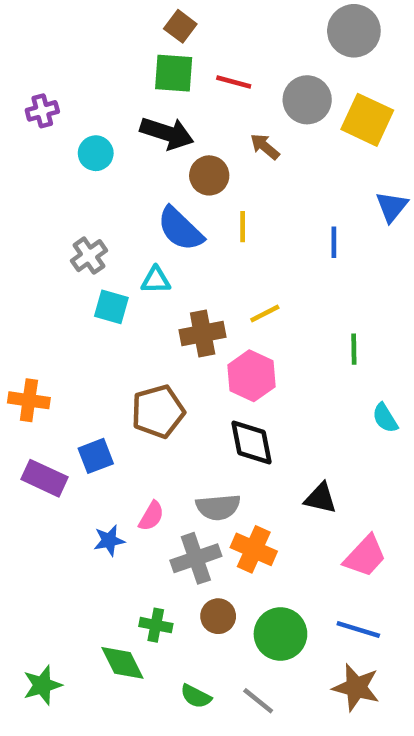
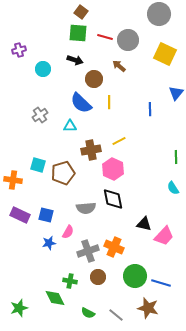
gray circle: (307, 100) -> (128, 40), moved
black arrow: (167, 133) -> (75, 60), size x0.7
cyan square: (111, 307) -> (38, 165), moved
green line: (354, 349) -> (176, 157), moved
brown pentagon: (158, 411) -> (63, 173), moved
blue square: (96, 456) -> (46, 215), moved, turned 35
gray semicircle: (218, 507) -> (86, 208), moved
pink trapezoid: (365, 556) -> (164, 236), moved
green circle: (280, 634) -> (135, 276), moved
brown star: (356, 687) -> (148, 308), moved

